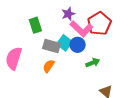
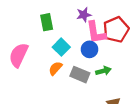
pink L-shape: (81, 29) -> (96, 33), turned 30
cyan square: (65, 43) -> (61, 47), moved
gray rectangle: (52, 46) -> (80, 75), moved

